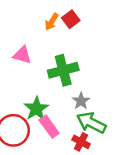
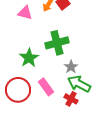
pink triangle: (22, 55) -> (25, 13), moved
green star: (36, 109) -> (29, 58), moved

